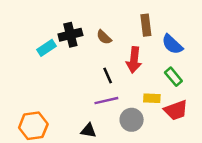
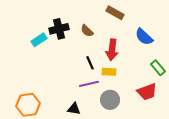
brown rectangle: (146, 25) -> (115, 13), moved, turned -54
green rectangle: (173, 77) -> (158, 68), moved
yellow rectangle: (152, 98) -> (109, 72), moved

